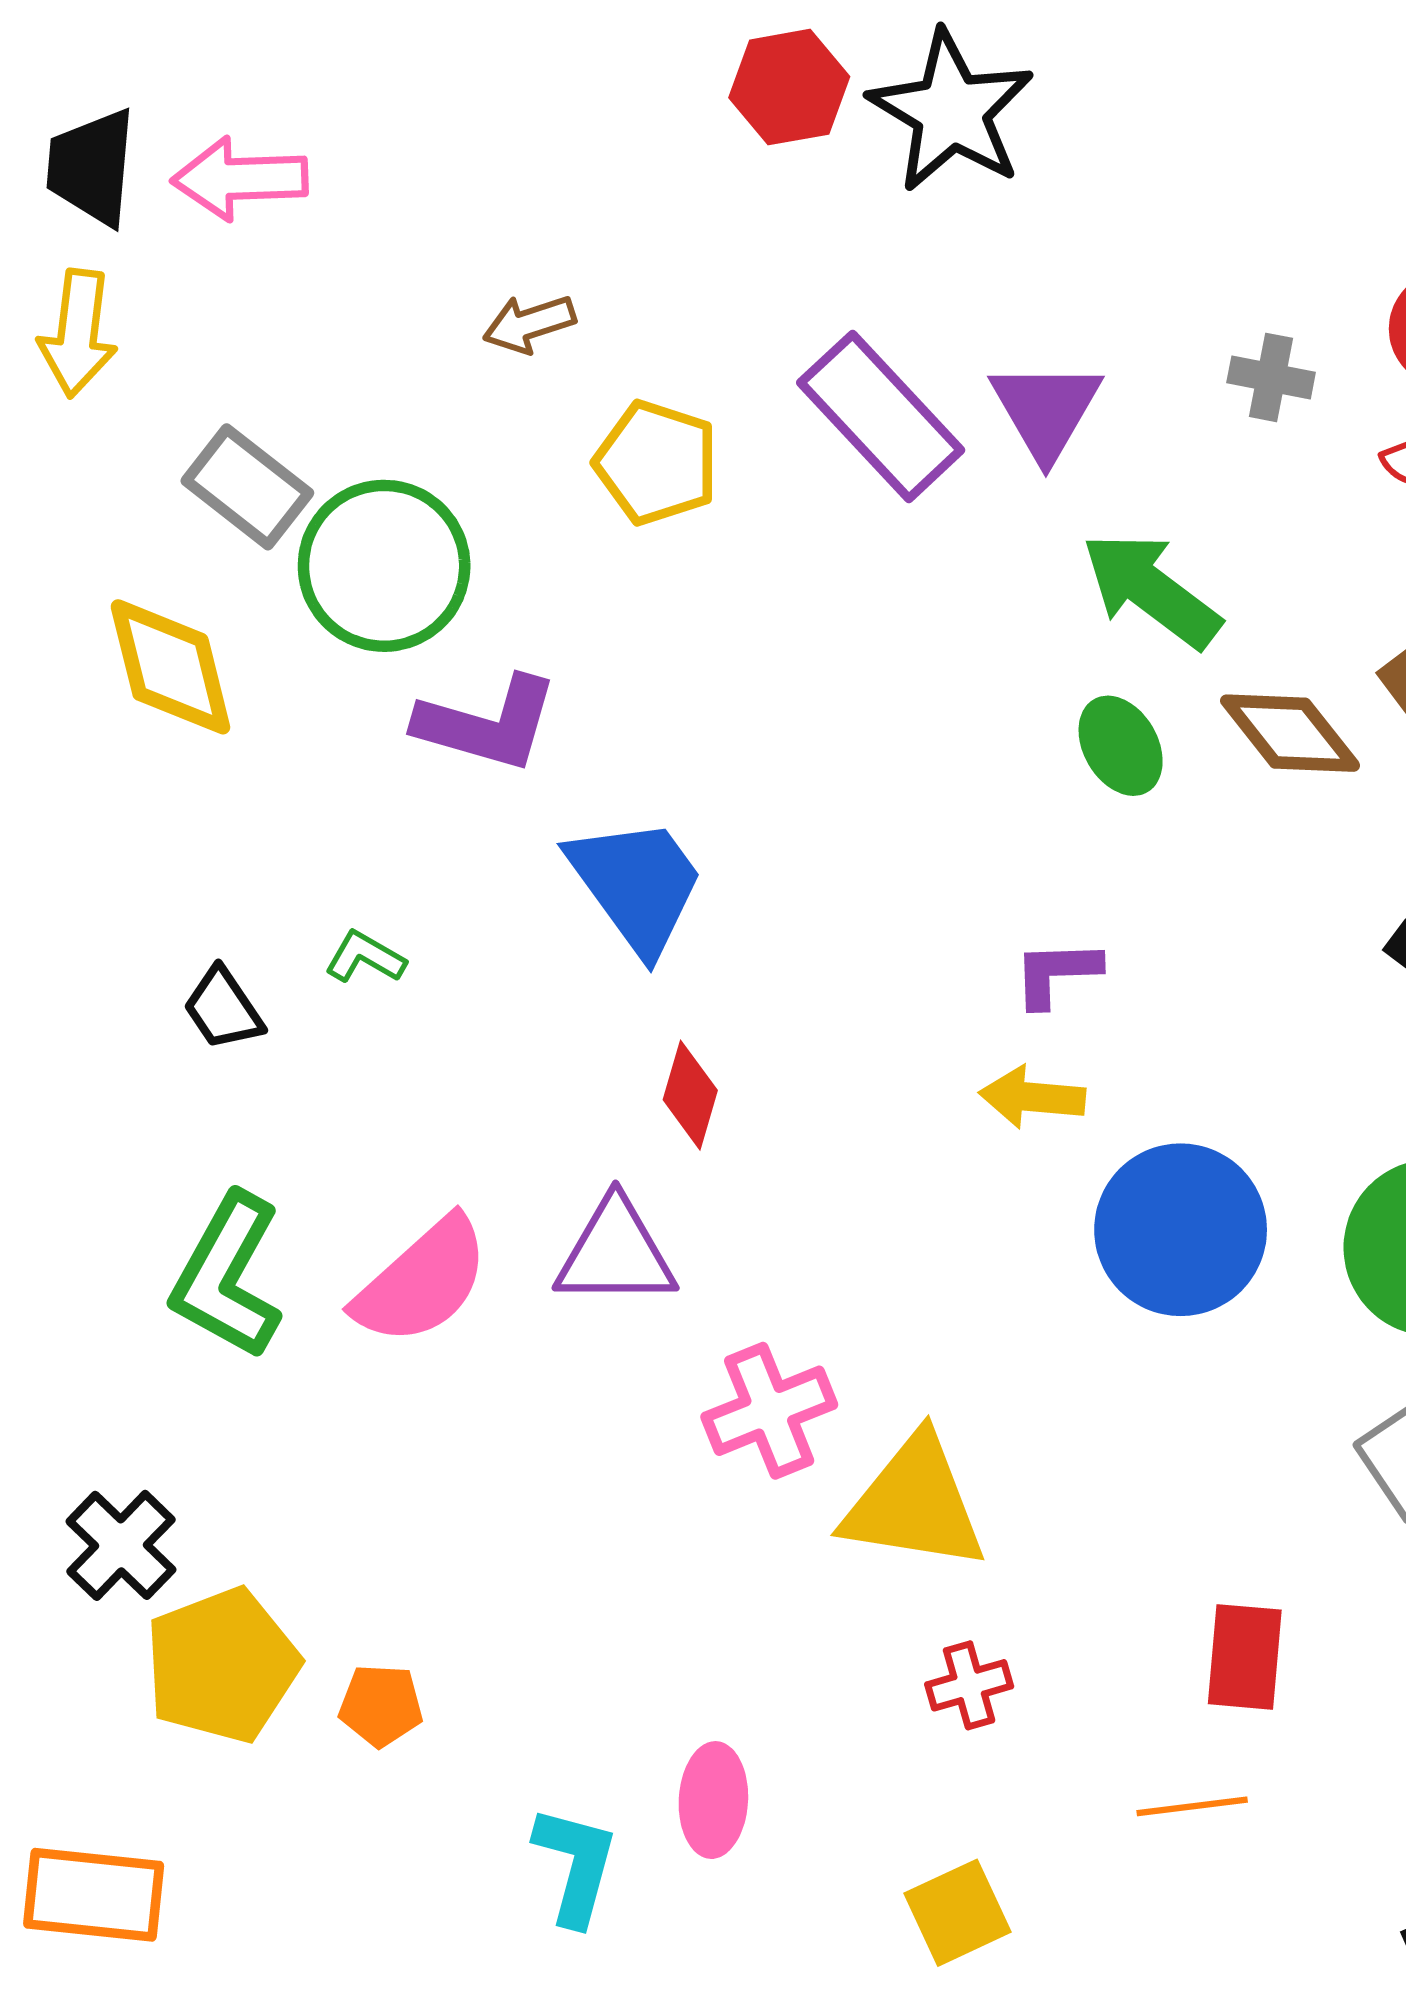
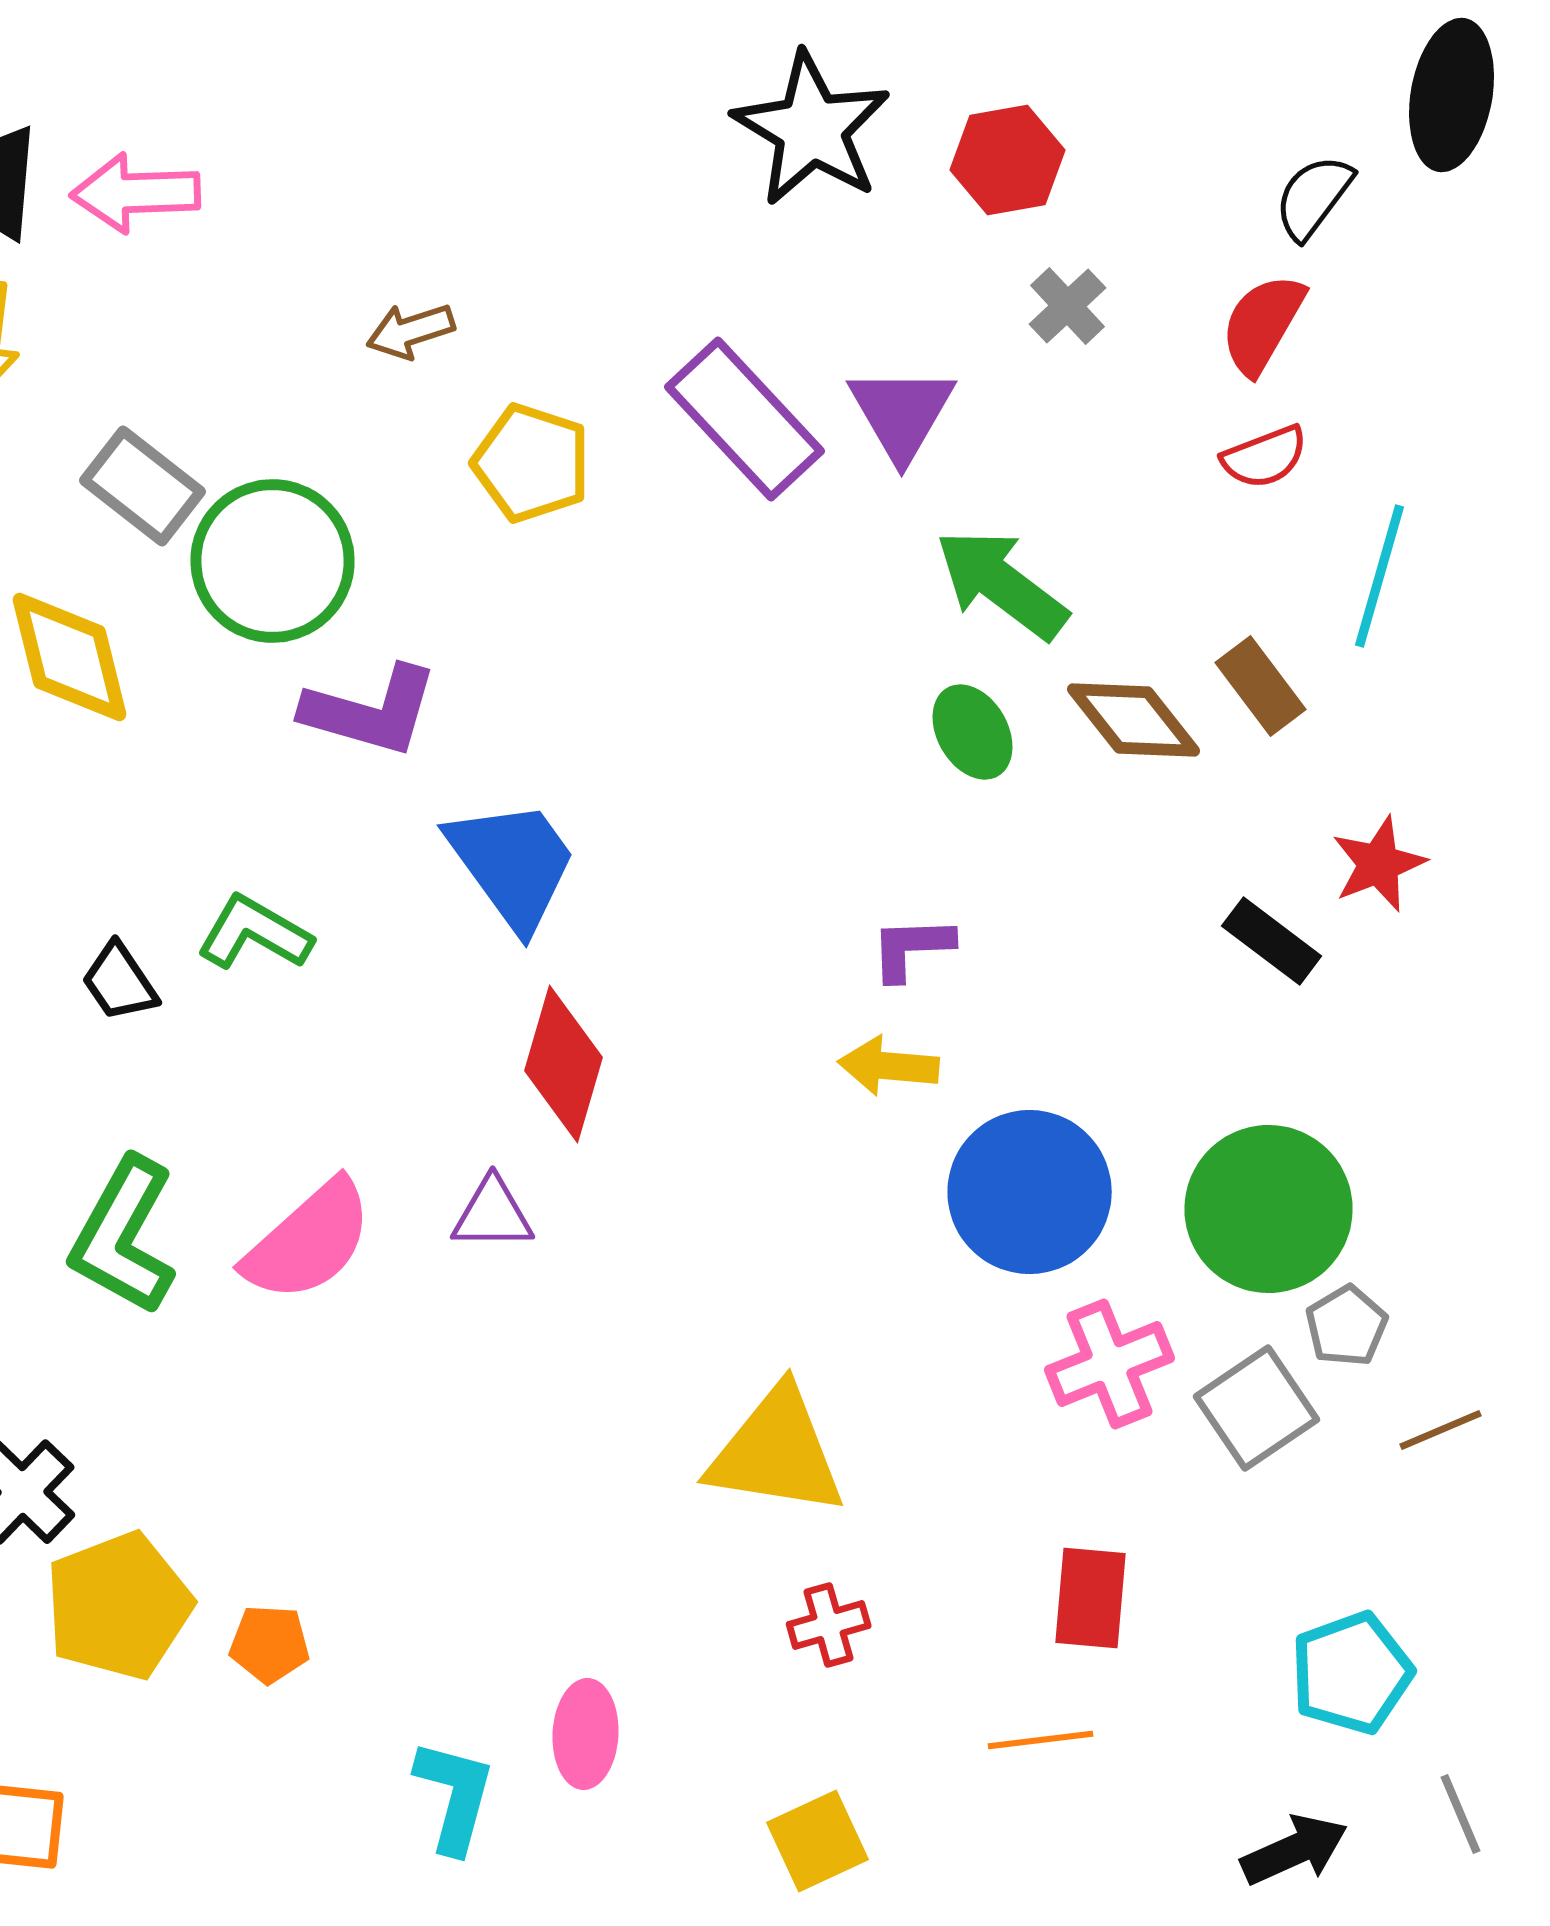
red hexagon: (789, 87) -> (1008, 160), moved
gray cross: (1271, 377) -> (1068, 306), moved, turned 36
green L-shape: (365, 957) -> (255, 933), size x1.5
red diamond: (690, 1095) -> (564, 1064), size x1.5
purple triangle: (616, 1253) -> (493, 1214), size x0.7
pink cross: (769, 1411) -> (1110, 1364), moved

